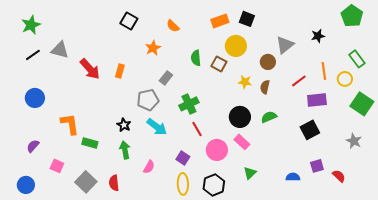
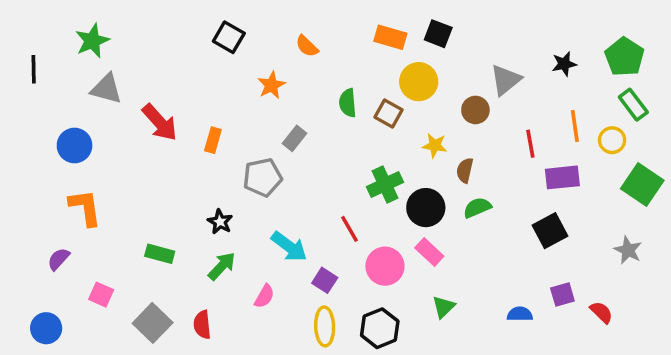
green pentagon: (352, 16) -> (624, 57), moved
orange rectangle: (220, 21) -> (390, 37), turned 36
green star: (31, 25) -> (92, 41), moved
black line: (33, 55) -> (34, 69), moved, turned -56
orange rectangle: (120, 71) -> (213, 140), moved
red line: (299, 81) -> (530, 144), turned -63
brown semicircle: (265, 87) -> (465, 170), moved
blue circle: (35, 98) -> (75, 145), moved
green cross: (189, 104) -> (385, 185), moved
orange L-shape: (70, 124) -> (85, 208), moved
cyan arrow: (157, 127) -> (289, 247), moved
green arrow: (125, 150) -> (222, 266), turned 54

